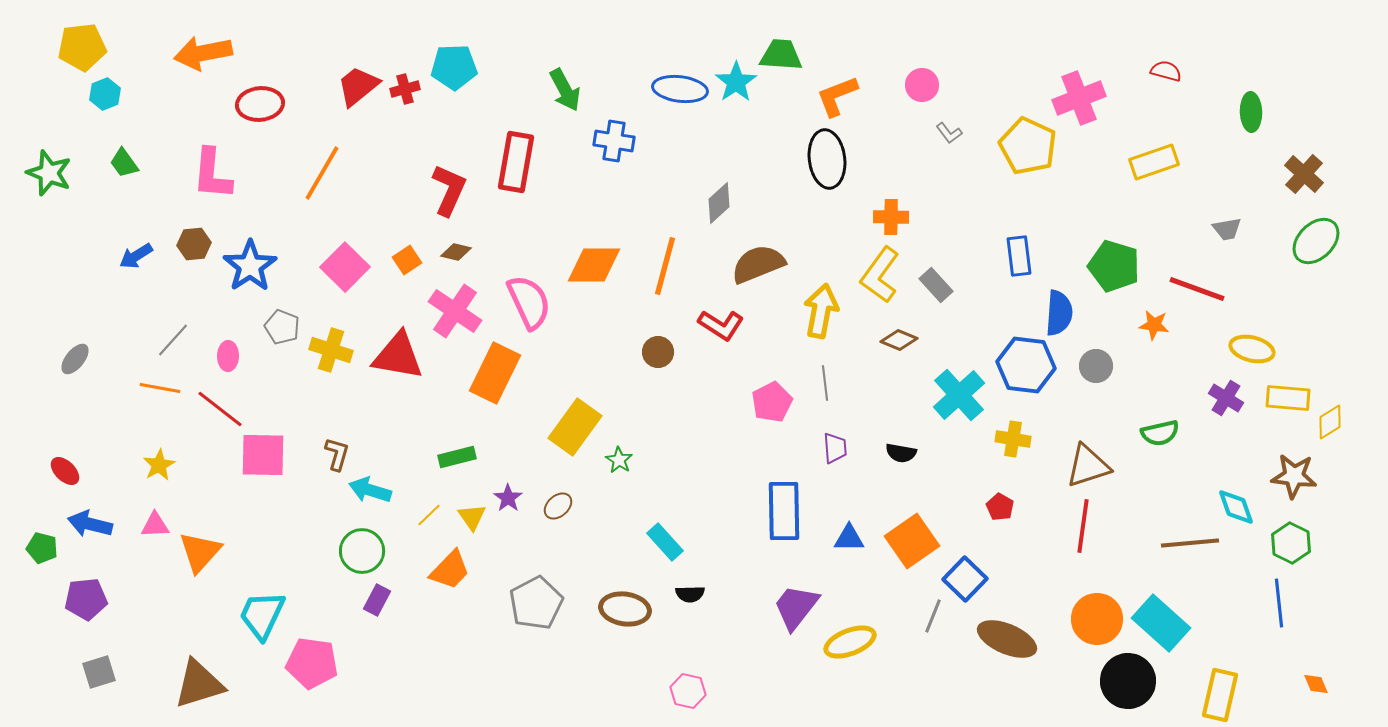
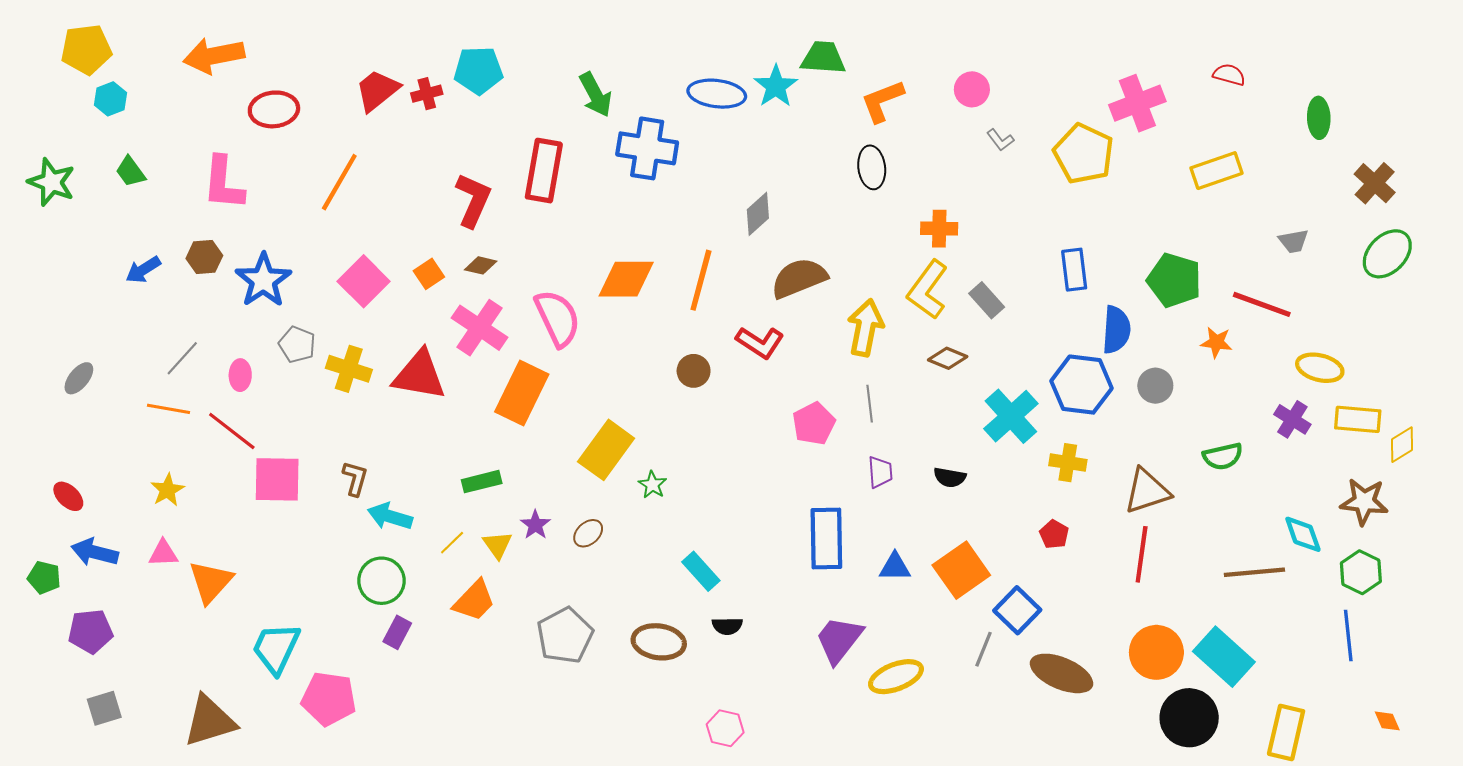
blue cross: (614, 141) -> (647, 148), size x1.4
black ellipse: (827, 159) -> (872, 167), size x0.7

